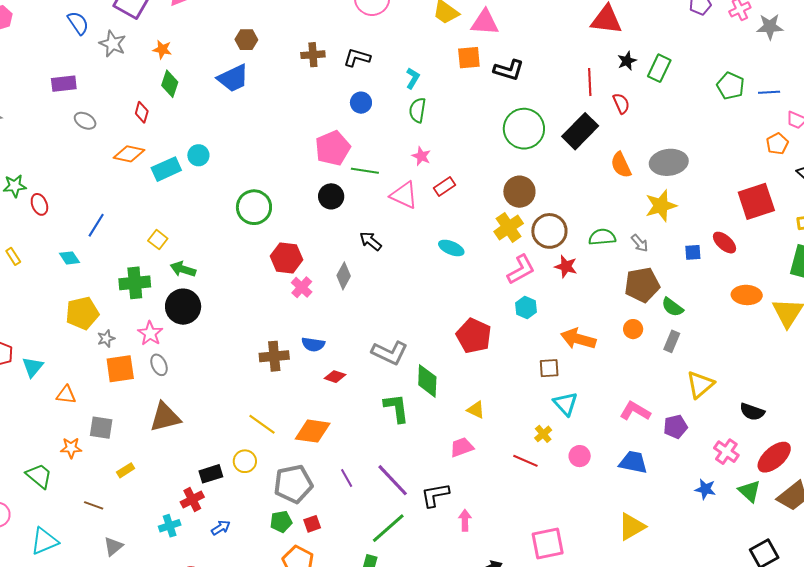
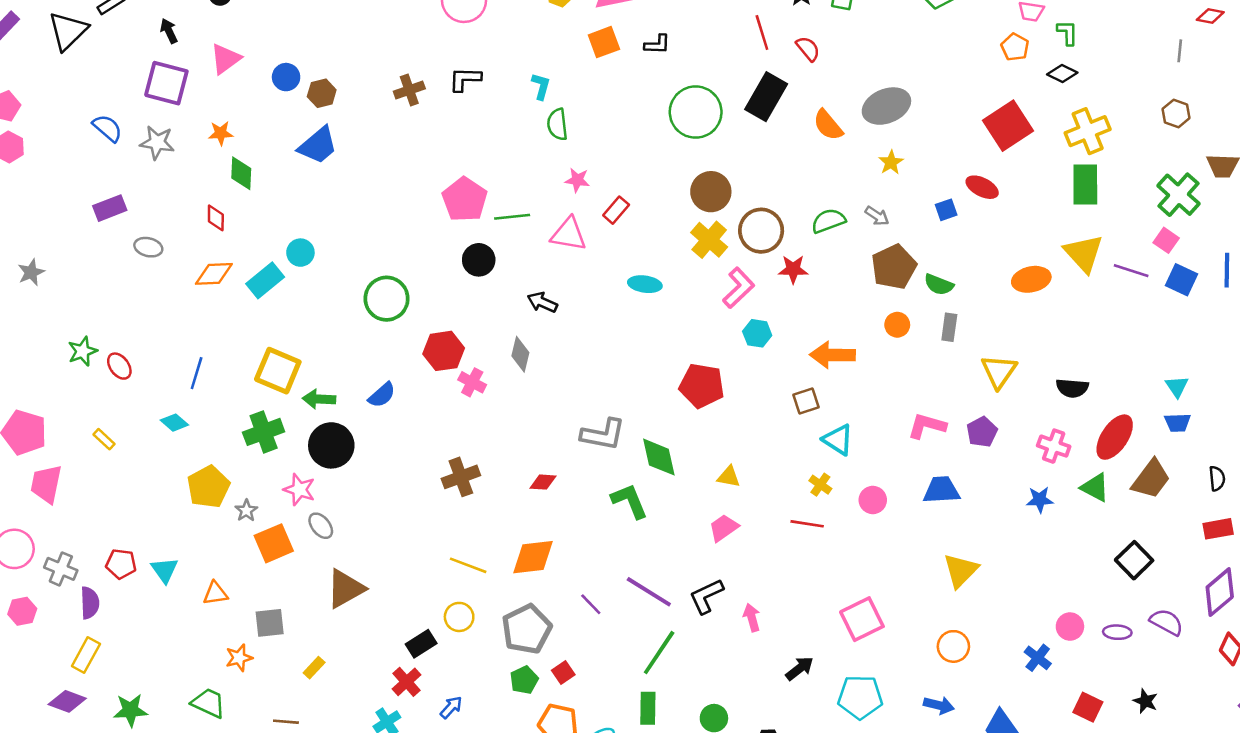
black L-shape: (509, 70) -> (657, 44), size x0.7
blue circle: (361, 103) -> (286, 77), moved
yellow star: (661, 206) -> (891, 162), size x0.6
yellow square: (158, 240) -> (278, 371), size x1.8
orange ellipse: (747, 295) -> (1031, 279), moved
blue semicircle: (313, 344) -> (382, 395), moved, turned -35

